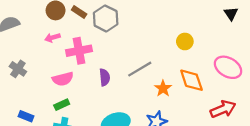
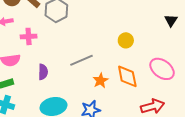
pink cross: (79, 51) -> (29, 36), size x0.7
purple semicircle: (105, 77) -> (43, 72), moved

